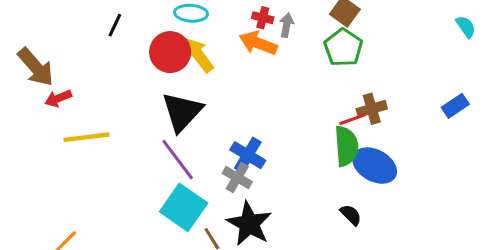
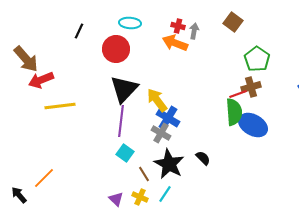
green pentagon: (343, 48) -> (257, 59), moved
yellow arrow: (198, 55) -> (157, 100), moved
red arrow: (58, 98) -> (41, 80), size x1.4
purple line: (178, 160) -> (121, 121), turned 44
cyan square: (184, 207) -> (125, 153), size x0.6
black semicircle: (351, 215) -> (203, 158), moved

